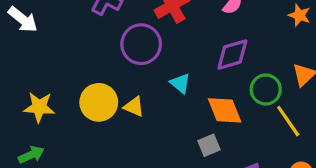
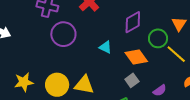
purple circle: (141, 44) -> (63, 34), moved
yellow circle: (99, 102) -> (57, 85), moved
yellow triangle: (134, 107) -> (84, 85), moved, size x1.5

